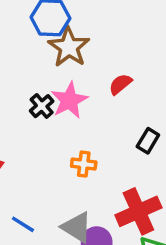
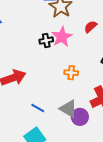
black cross: (42, 106) -> (46, 41), turned 32

